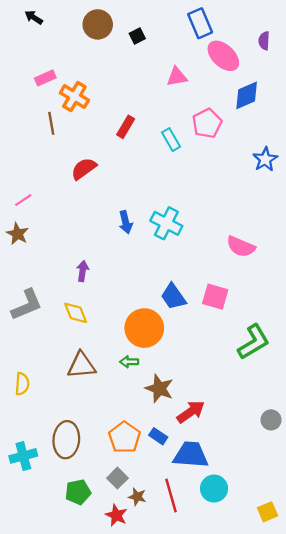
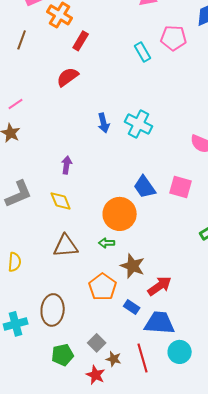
brown line: (51, 123) -> (22, 40), moved, turned 30
pink pentagon: (207, 123) -> (174, 38), turned 30
red rectangle: (126, 127) -> (81, 41), moved
orange pentagon: (124, 437) -> (103, 287), moved

